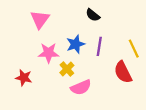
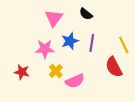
pink triangle: (40, 19) -> (54, 18), moved
yellow cross: (67, 69) -> (56, 71), moved

